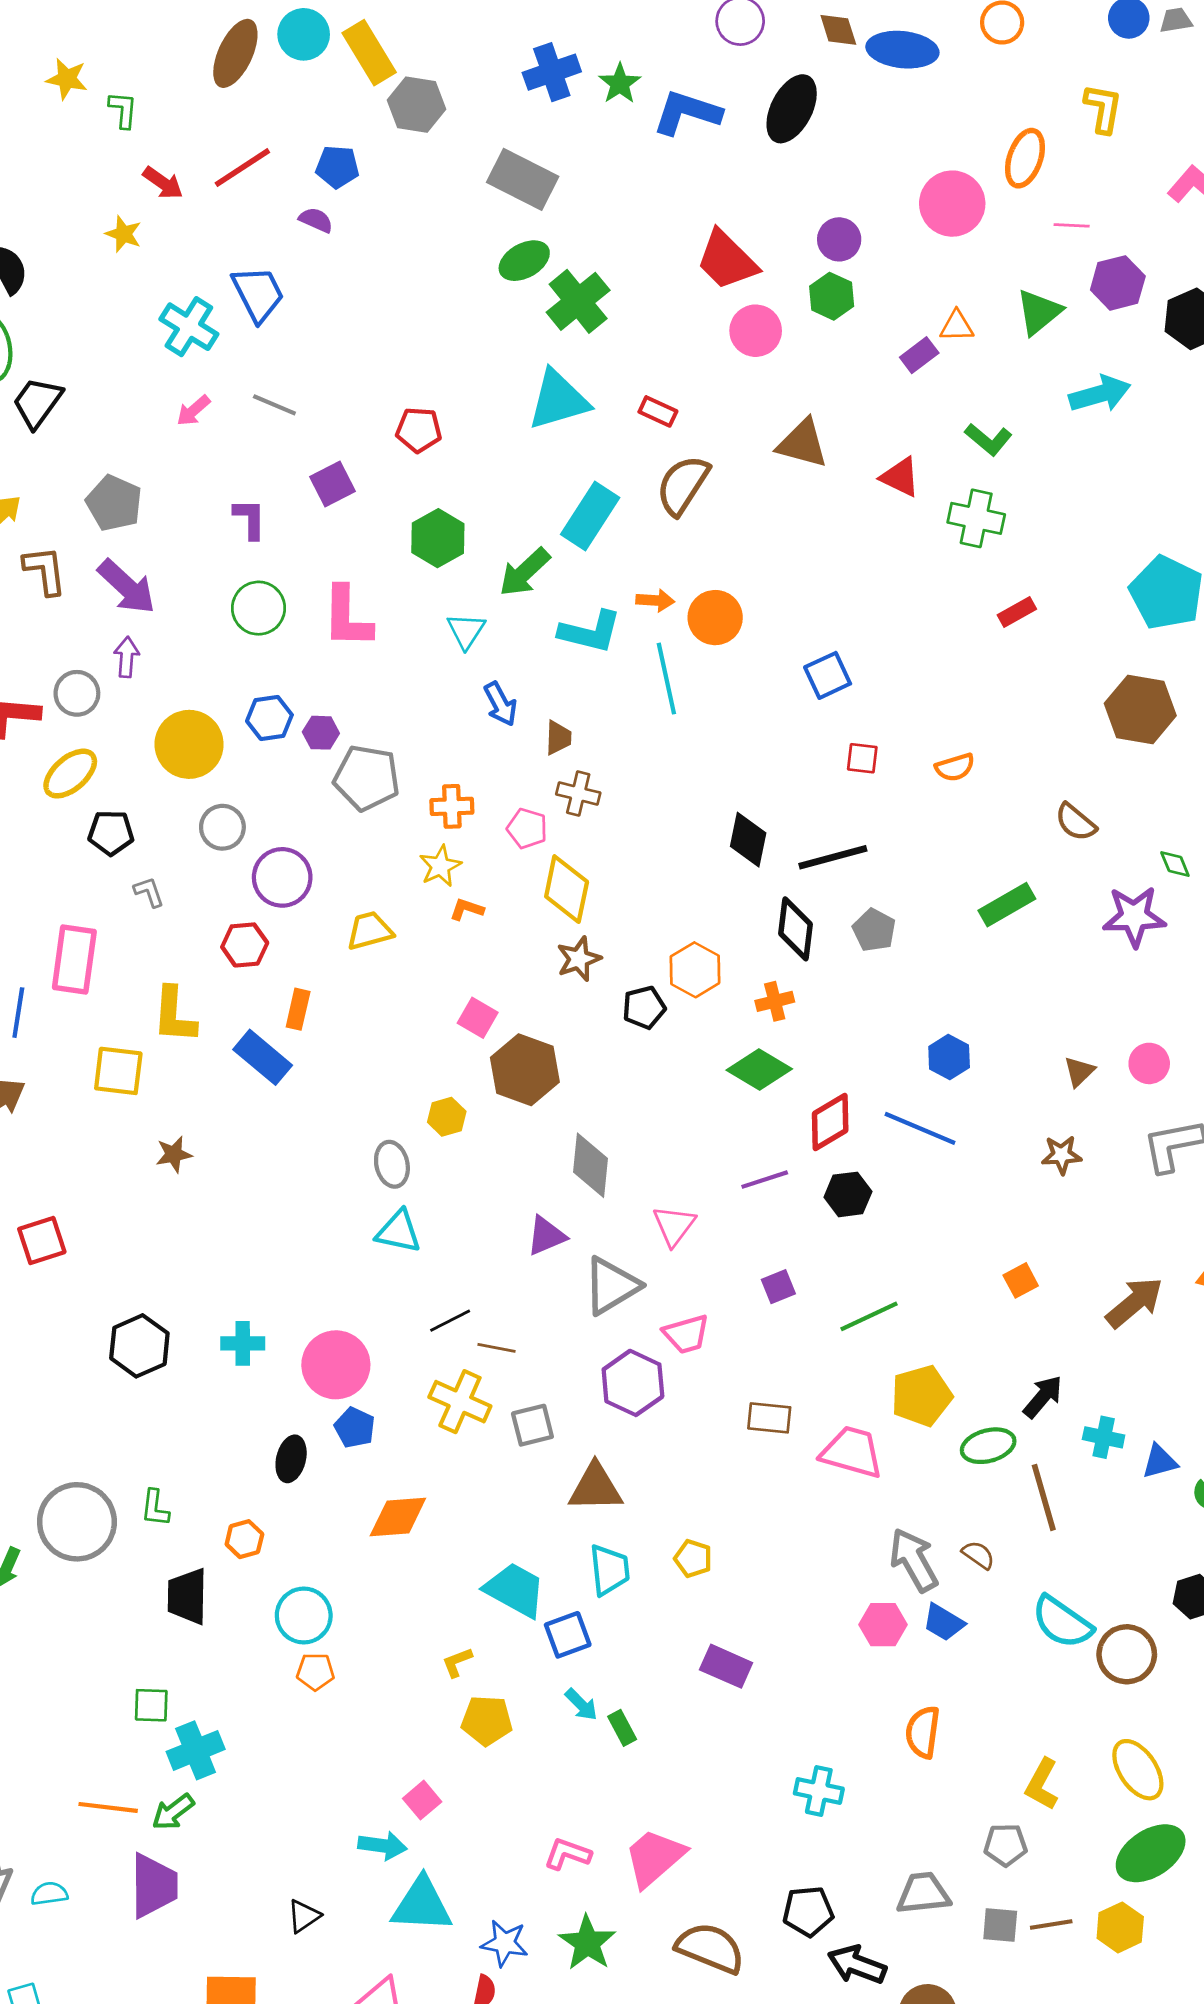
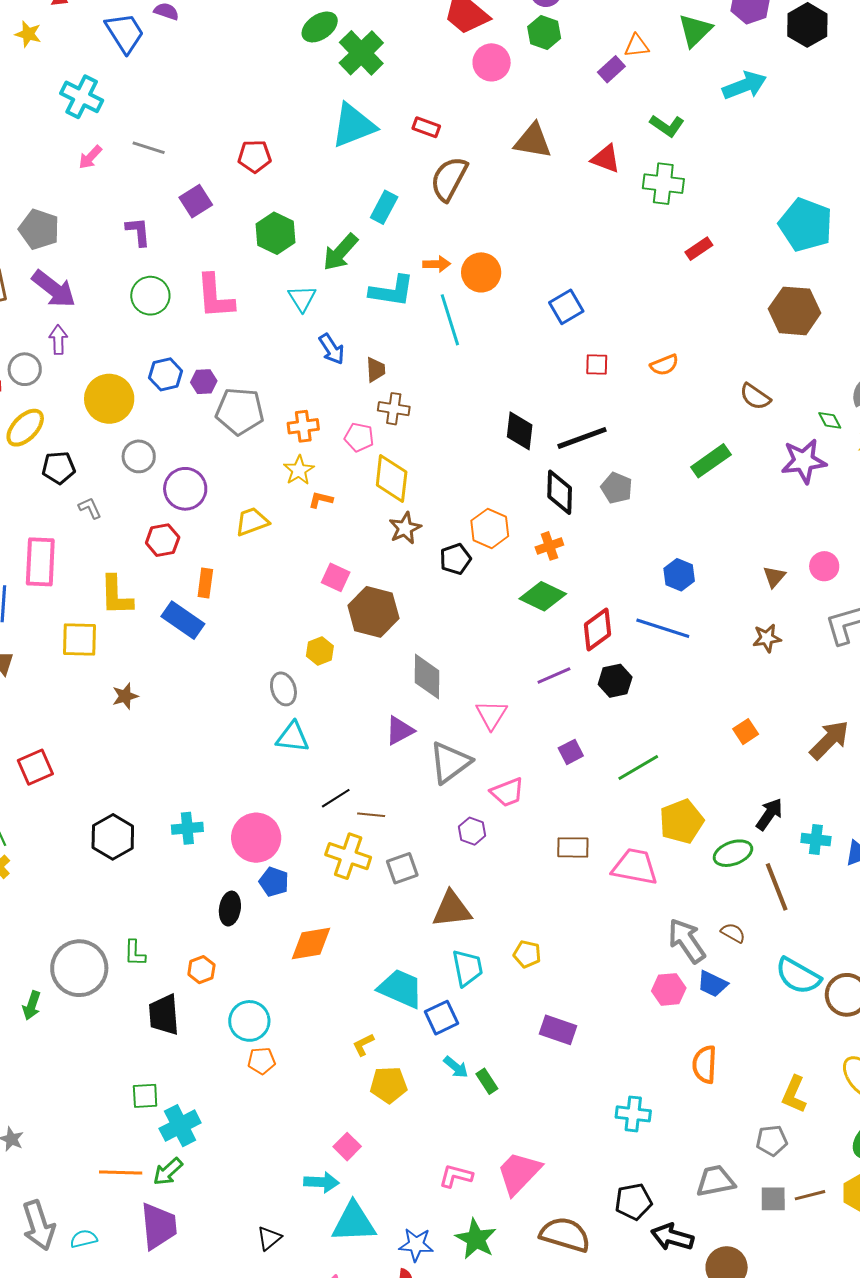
blue trapezoid: (258, 294) -> (125, 33), moved
cyan rectangle: (590, 516) -> (384, 207), size x0.7
purple hexagon: (633, 1383) -> (472, 831), size x0.6

